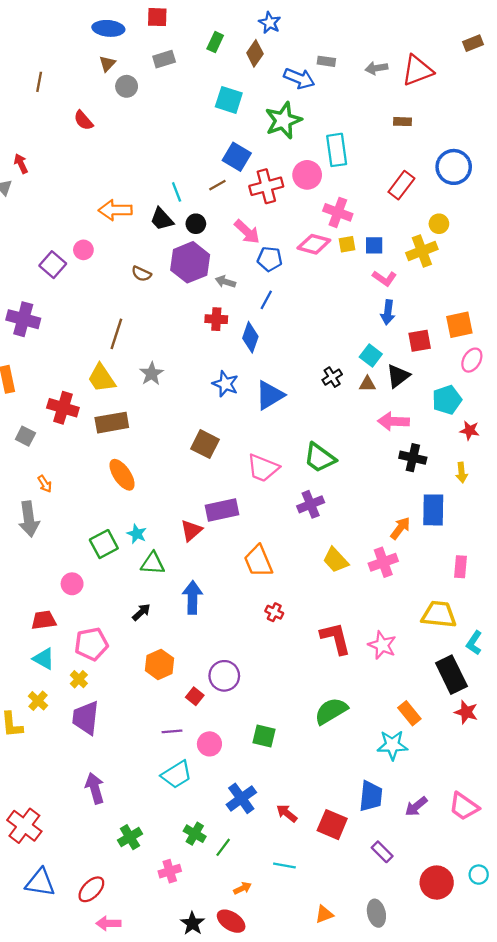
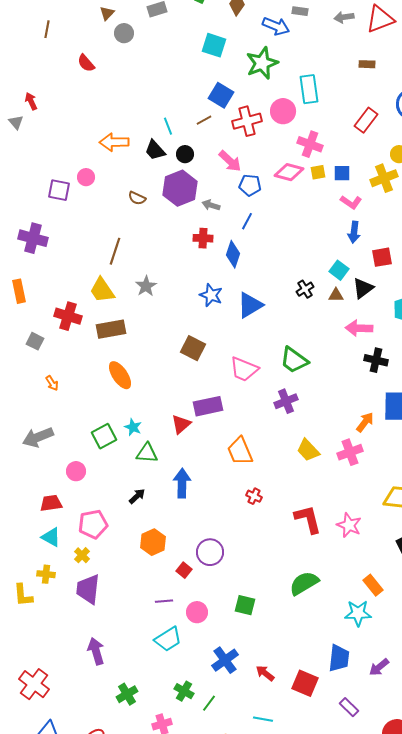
purple square: (53, 265) -> (59, 190), turned -30
gray arrow: (29, 519) -> (38, 437), moved, turned 76
yellow cross: (38, 701) -> (46, 574), turned -36

